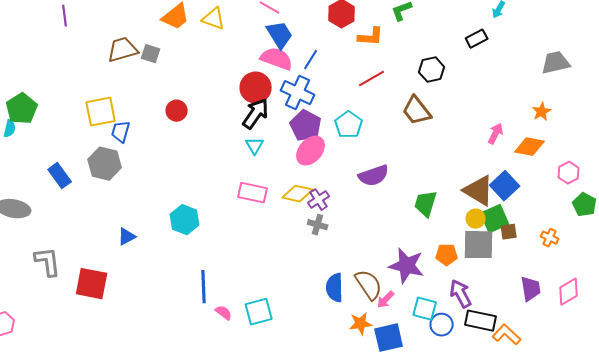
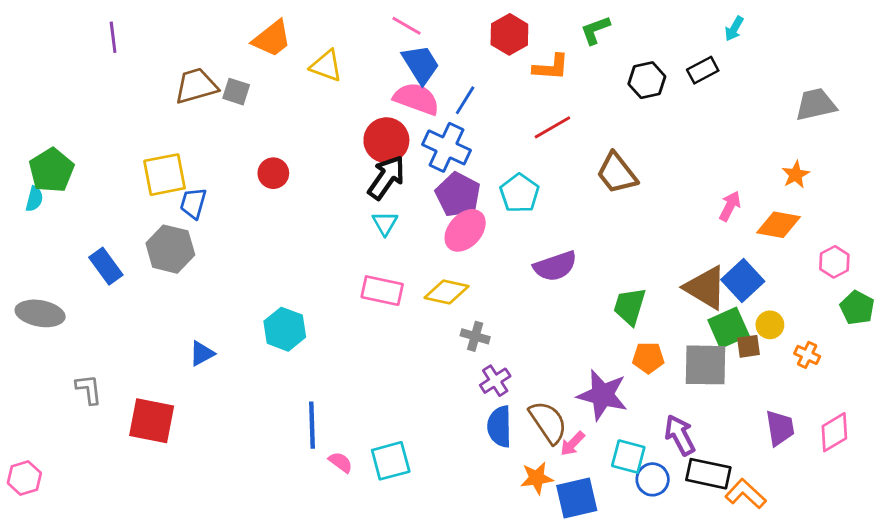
yellow triangle: (214, 19) -> (326, 66), moved
black hexagon: (432, 70) -> (647, 80), moved
purple cross: (319, 200) -> (495, 381), moved
yellow circle: (476, 219) -> (770, 325), moved
orange pentagon: (447, 255) -> (648, 358), moved
gray L-shape: (48, 262) -> (89, 389), size x0.7

